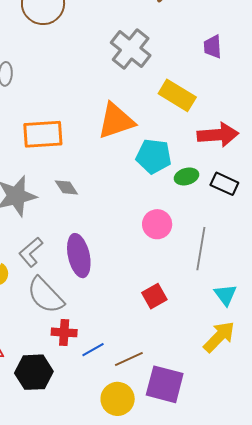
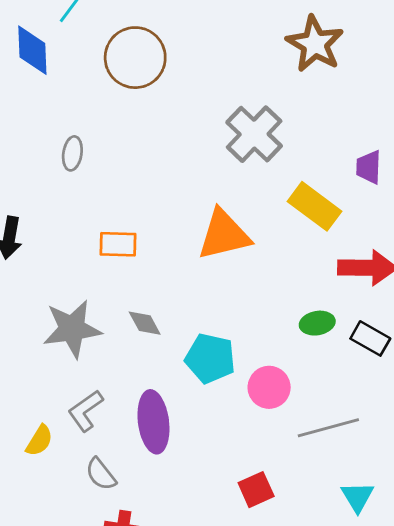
purple trapezoid: (213, 47) -> (369, 167), moved
orange rectangle: (43, 134) -> (118, 244), size x0.7
cyan pentagon: (154, 156) -> (210, 358), moved
gray line: (201, 249) -> (328, 428), turned 60
gray semicircle: (45, 295) -> (101, 474), size x0.6

